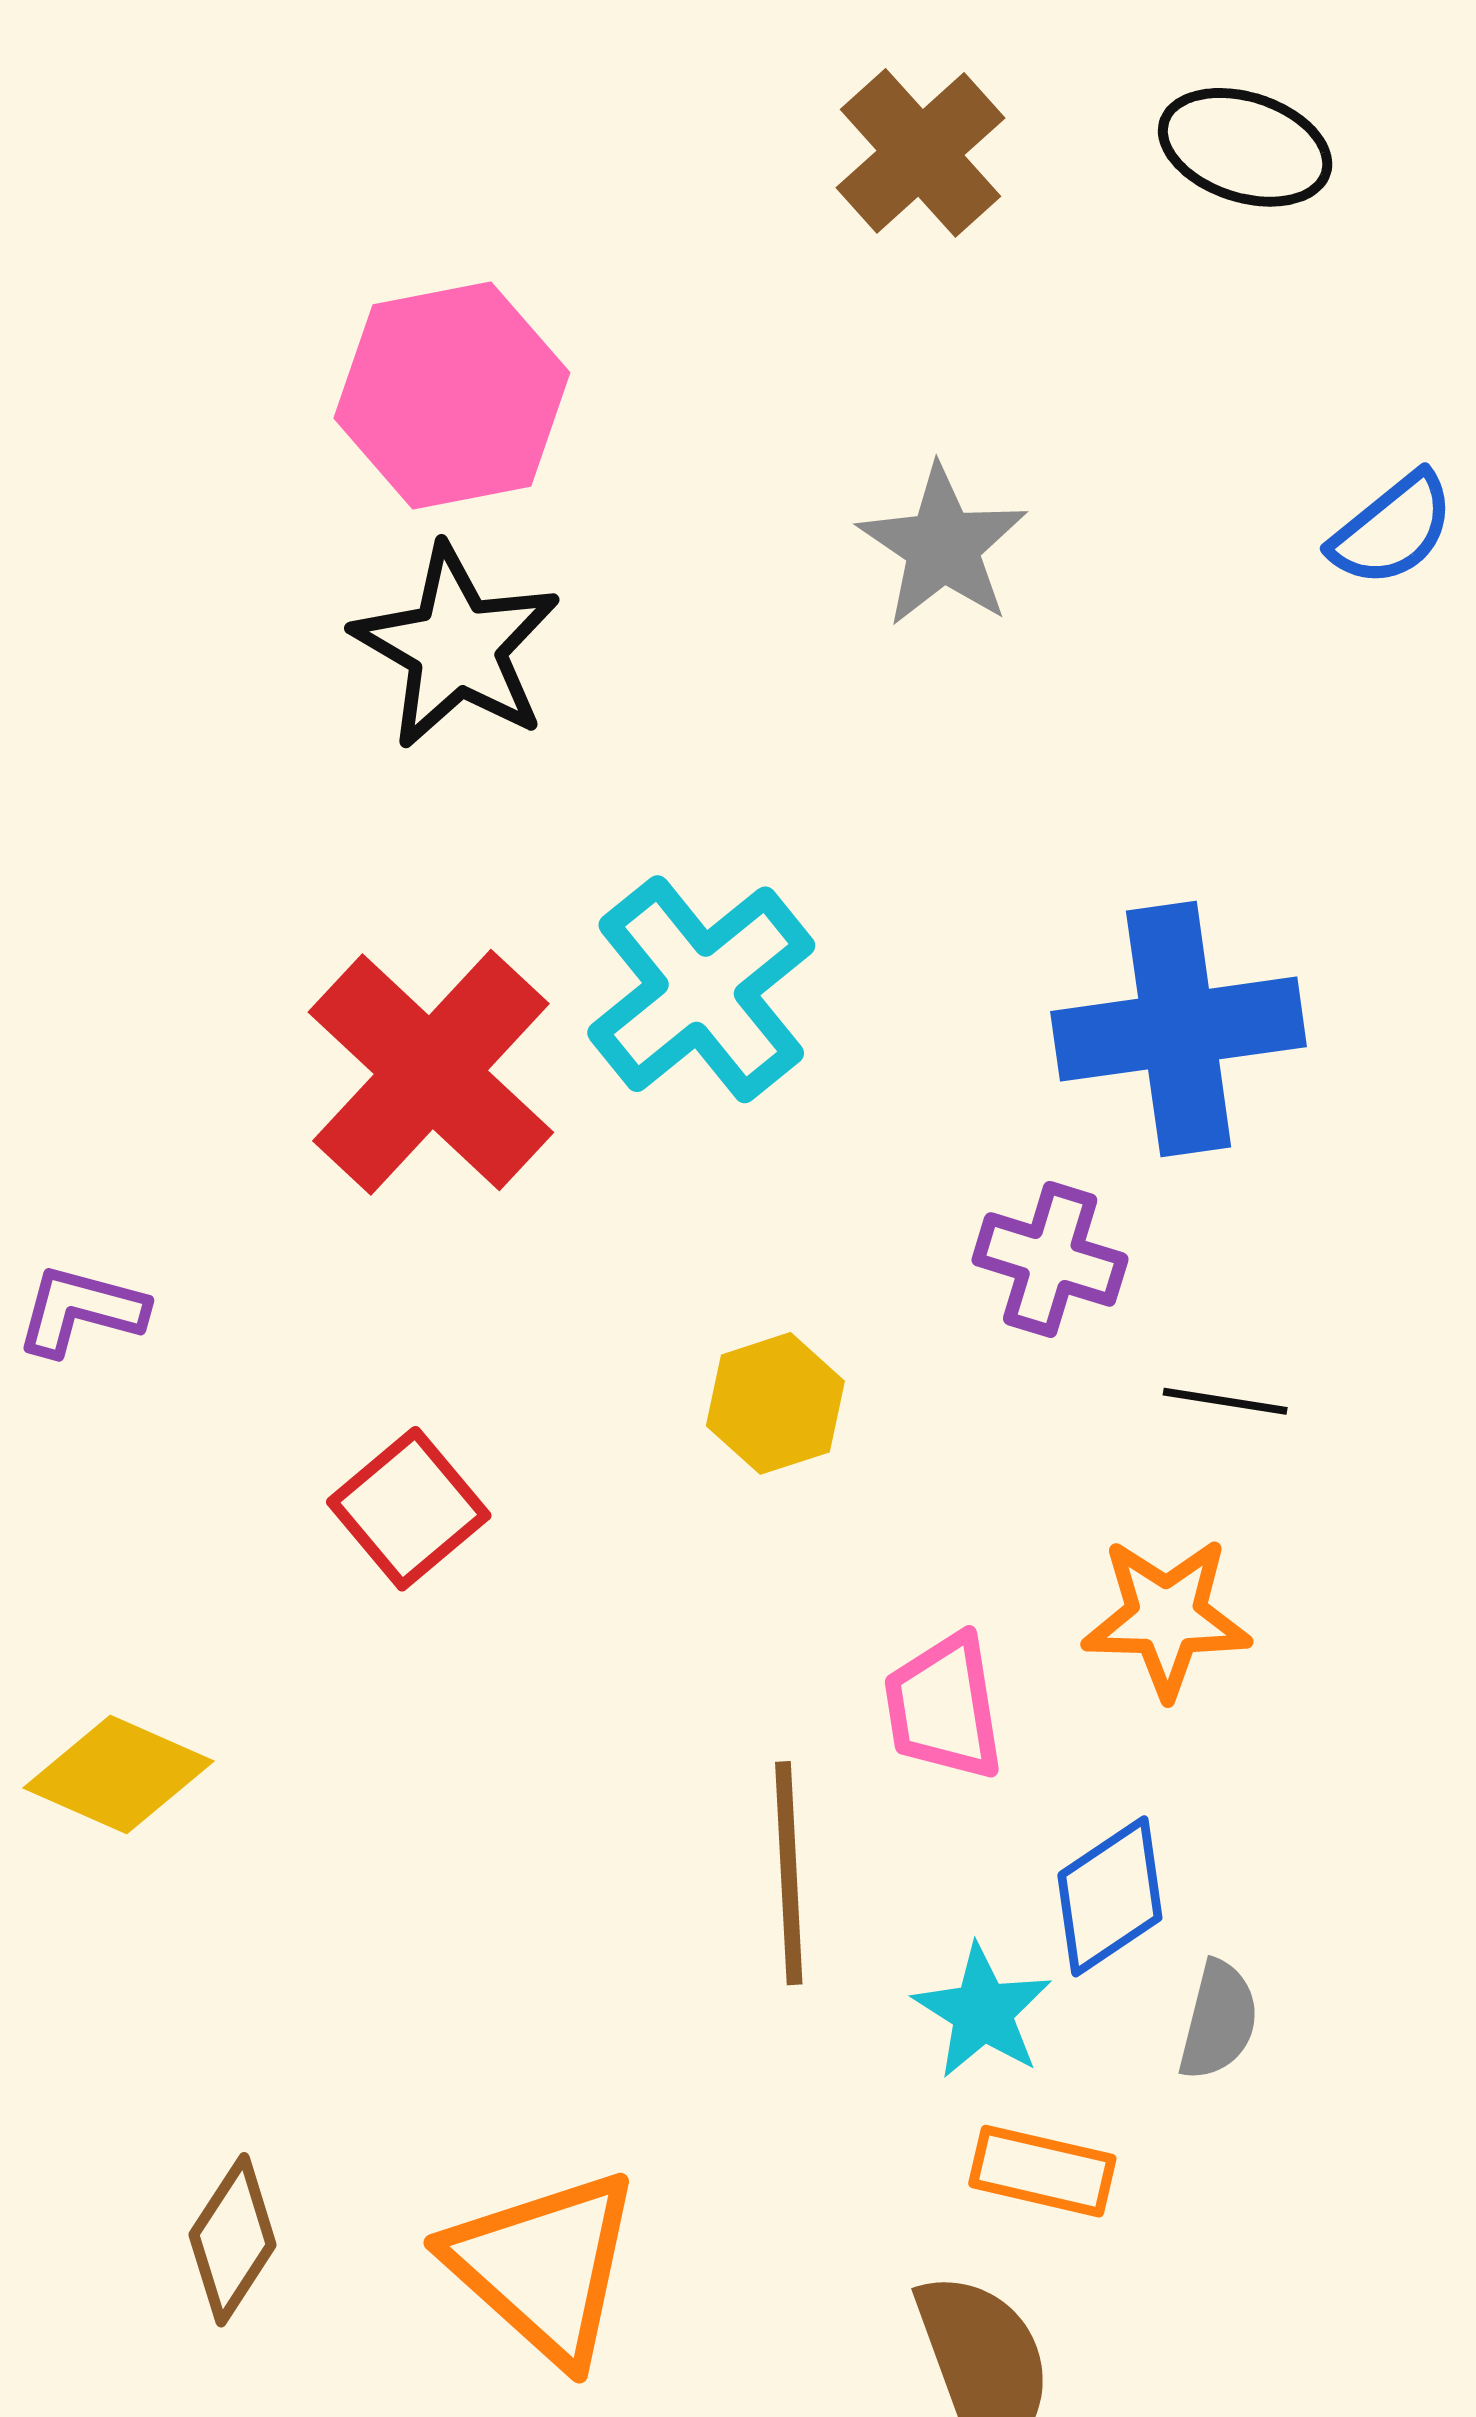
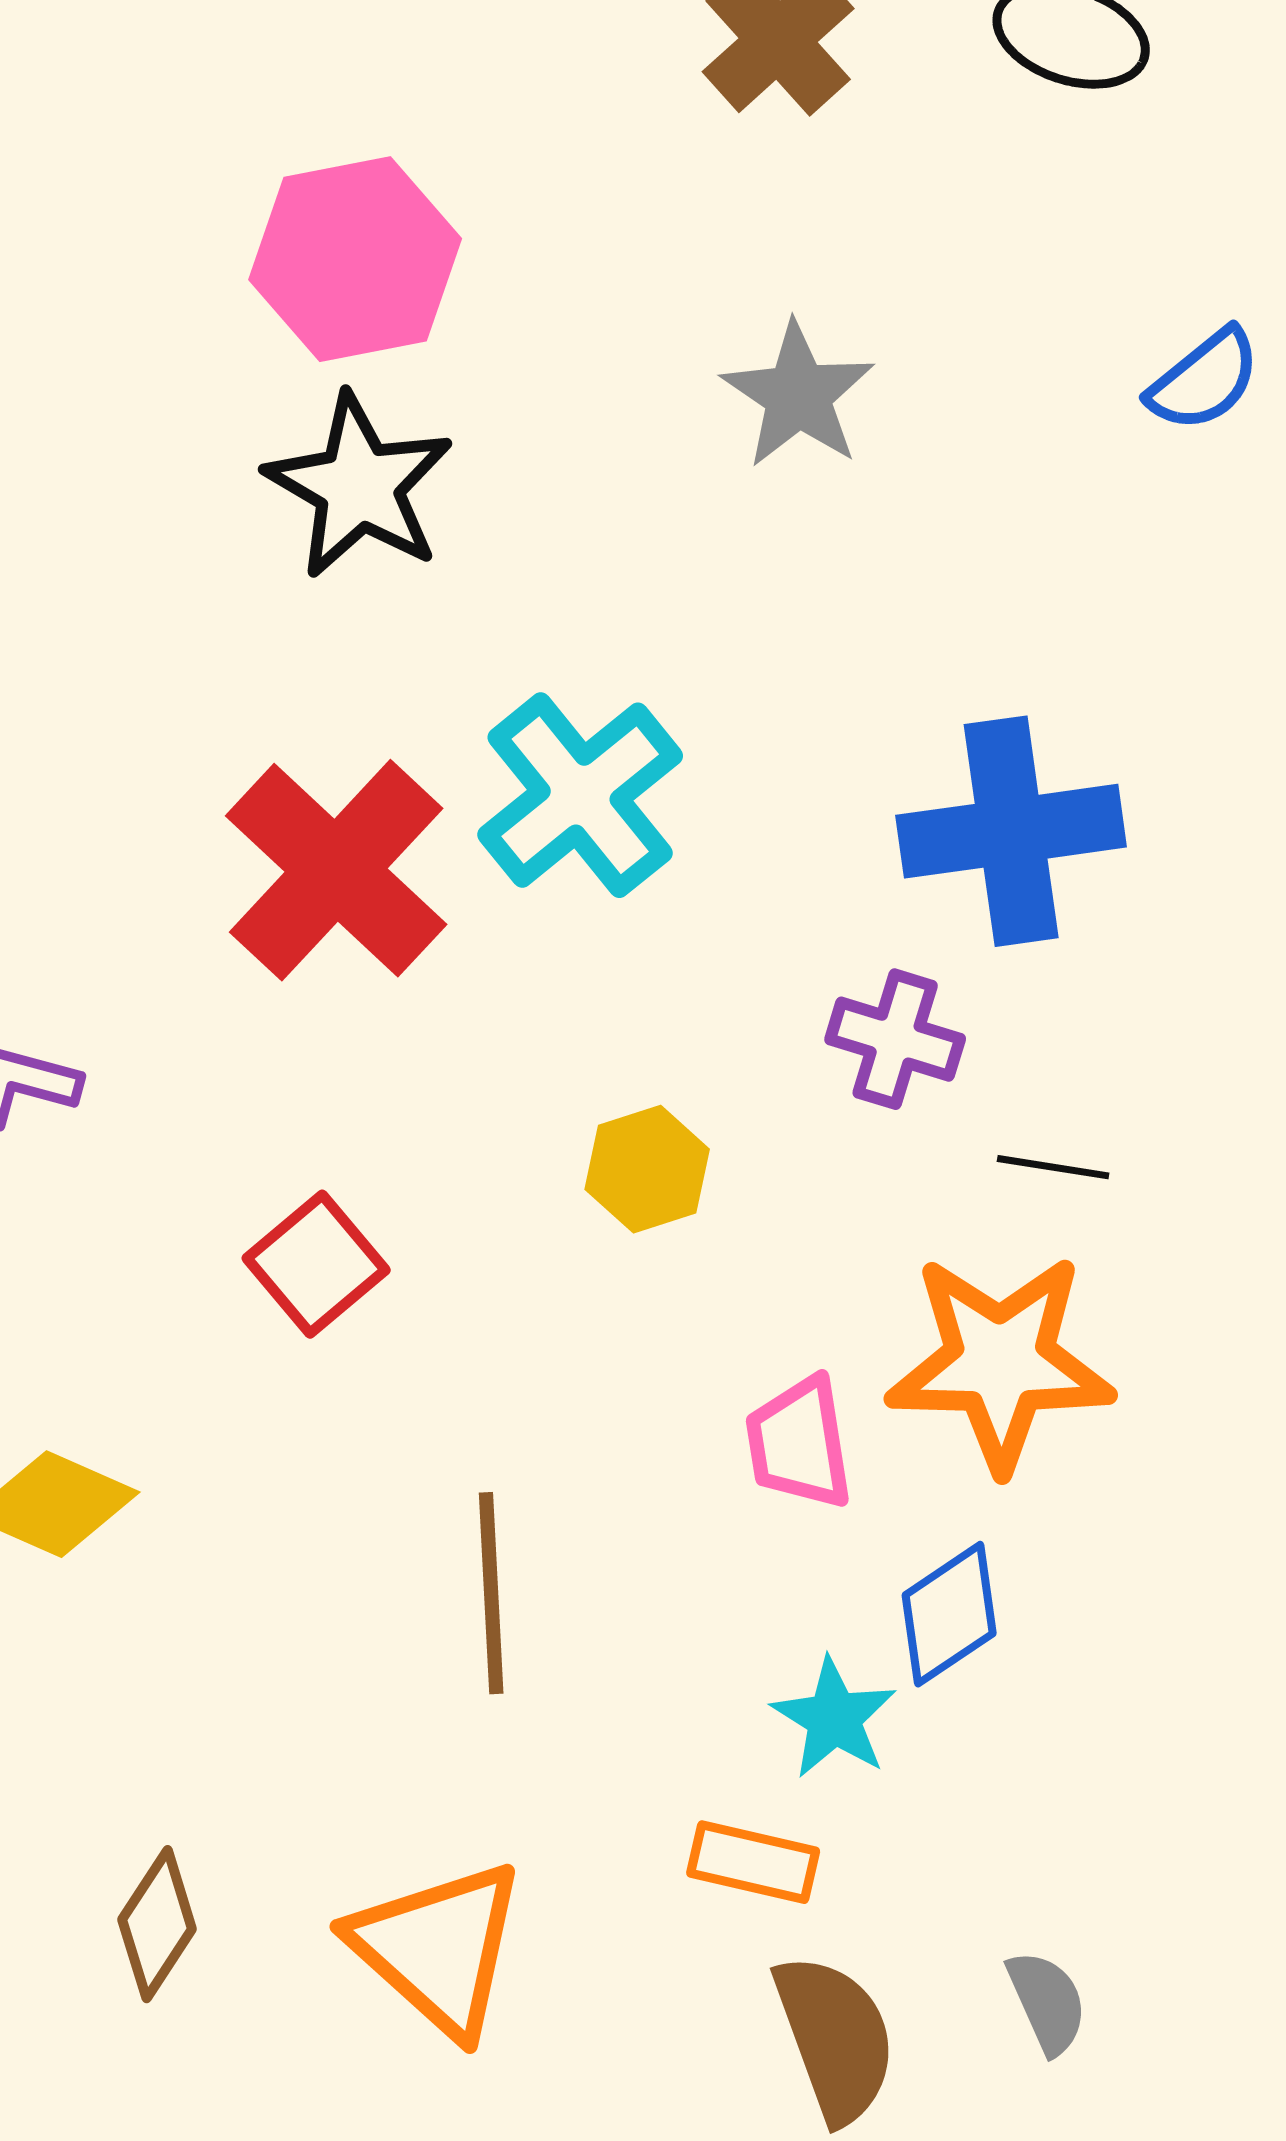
orange star: (1166, 1617) -> (1000, 1362), size x1.5
brown line: (789, 1873) -> (491, 1593), moved
gray semicircle: (1218, 2020) -> (1047, 2002), moved, turned -38
orange rectangle: (1042, 2171) -> (753, 1862), moved

